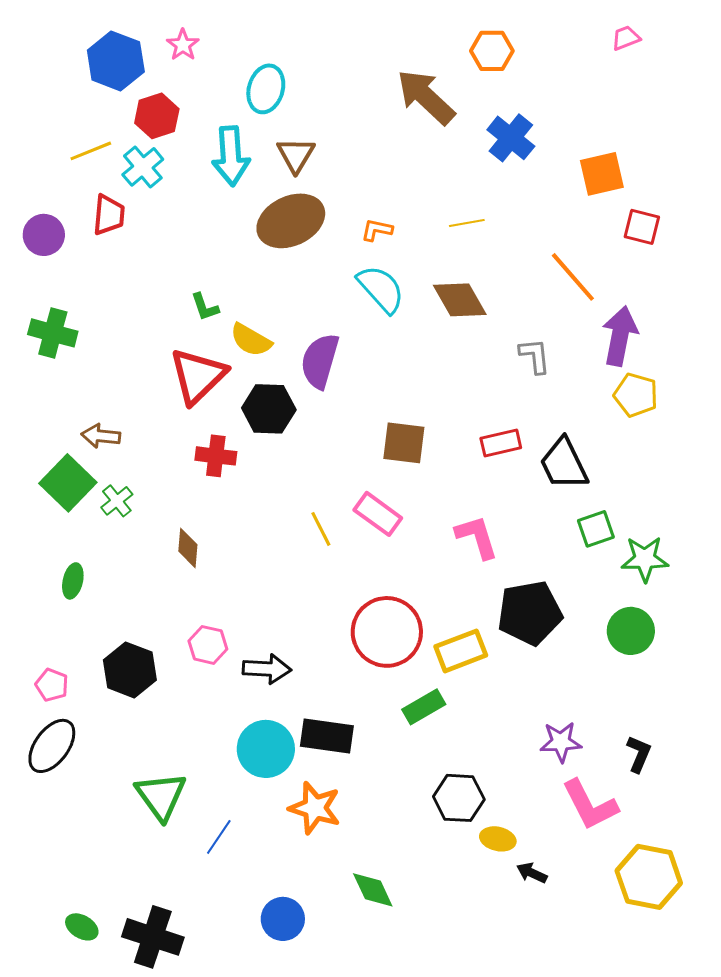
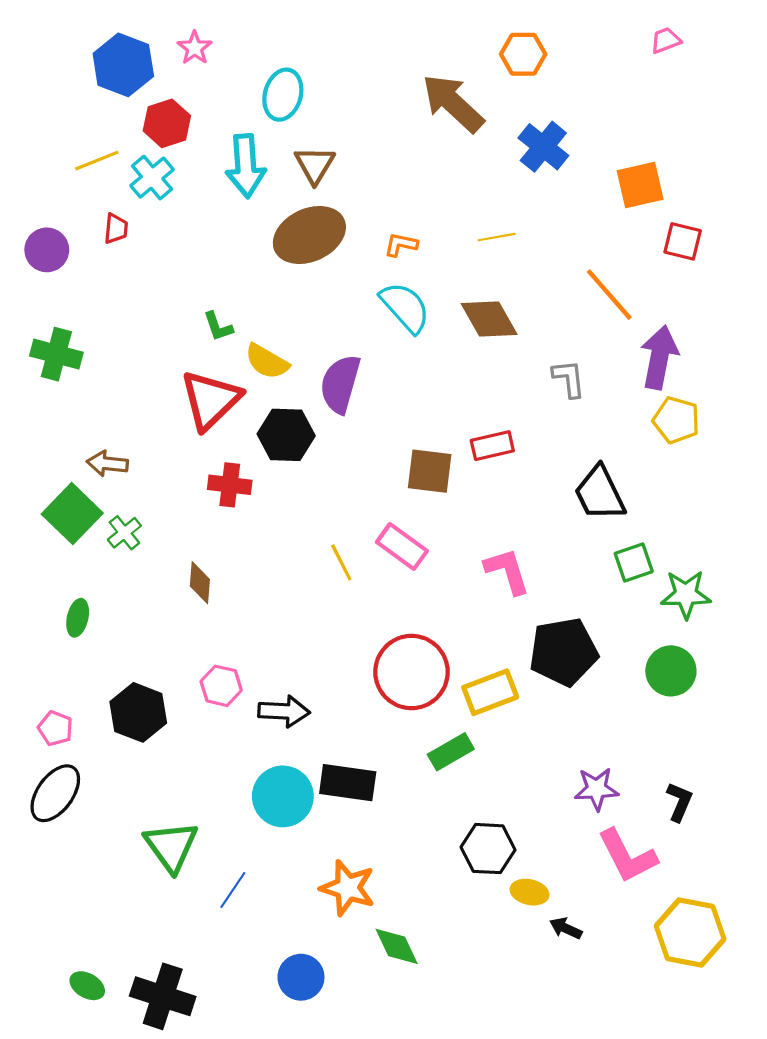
red trapezoid: (109, 215) -> (116, 229), size x0.7
red rectangle: (501, 443) -> (492, 446), moved
orange star: (315, 808) -> (348, 888), moved

